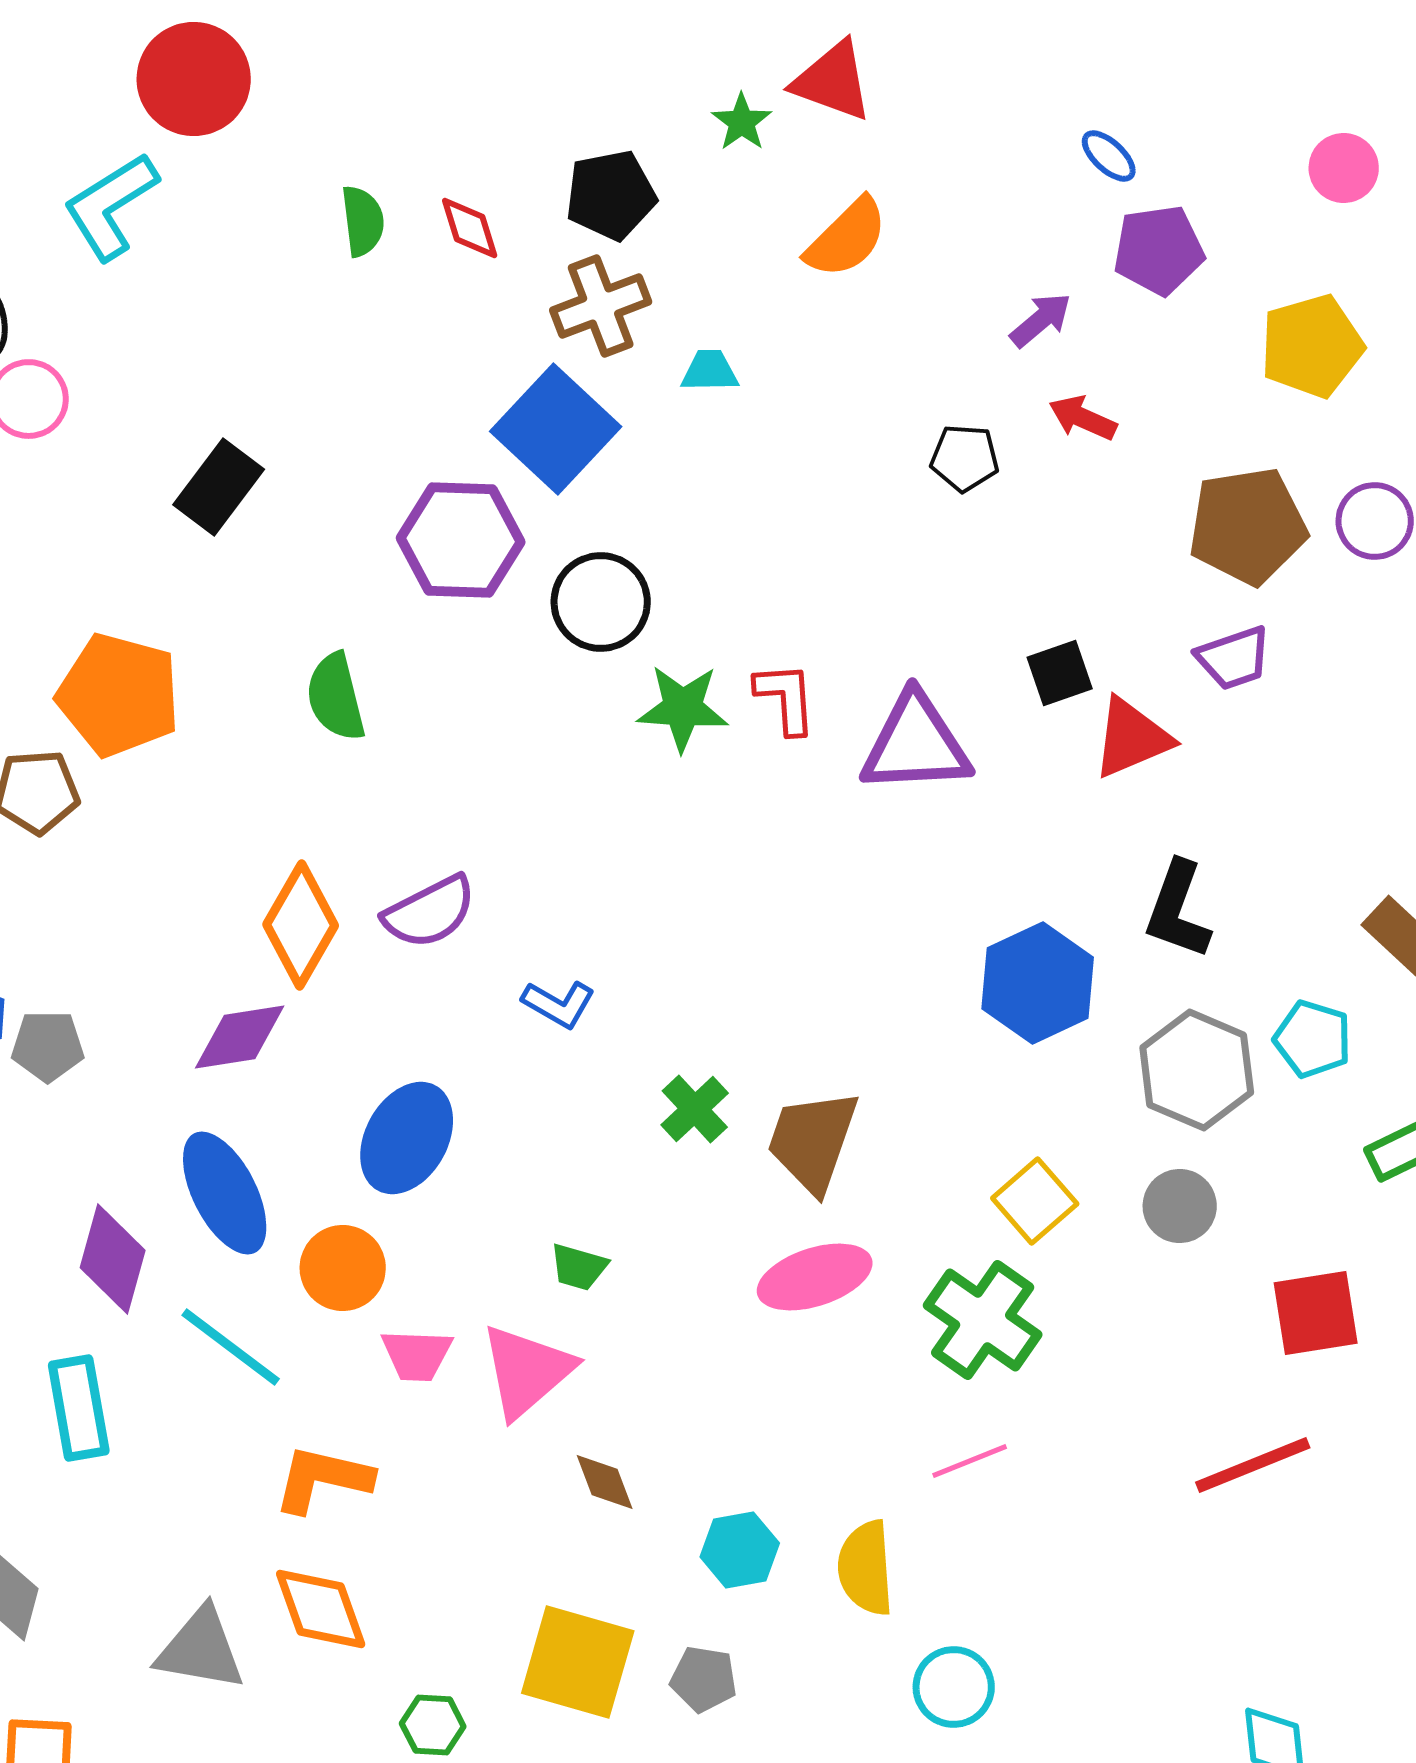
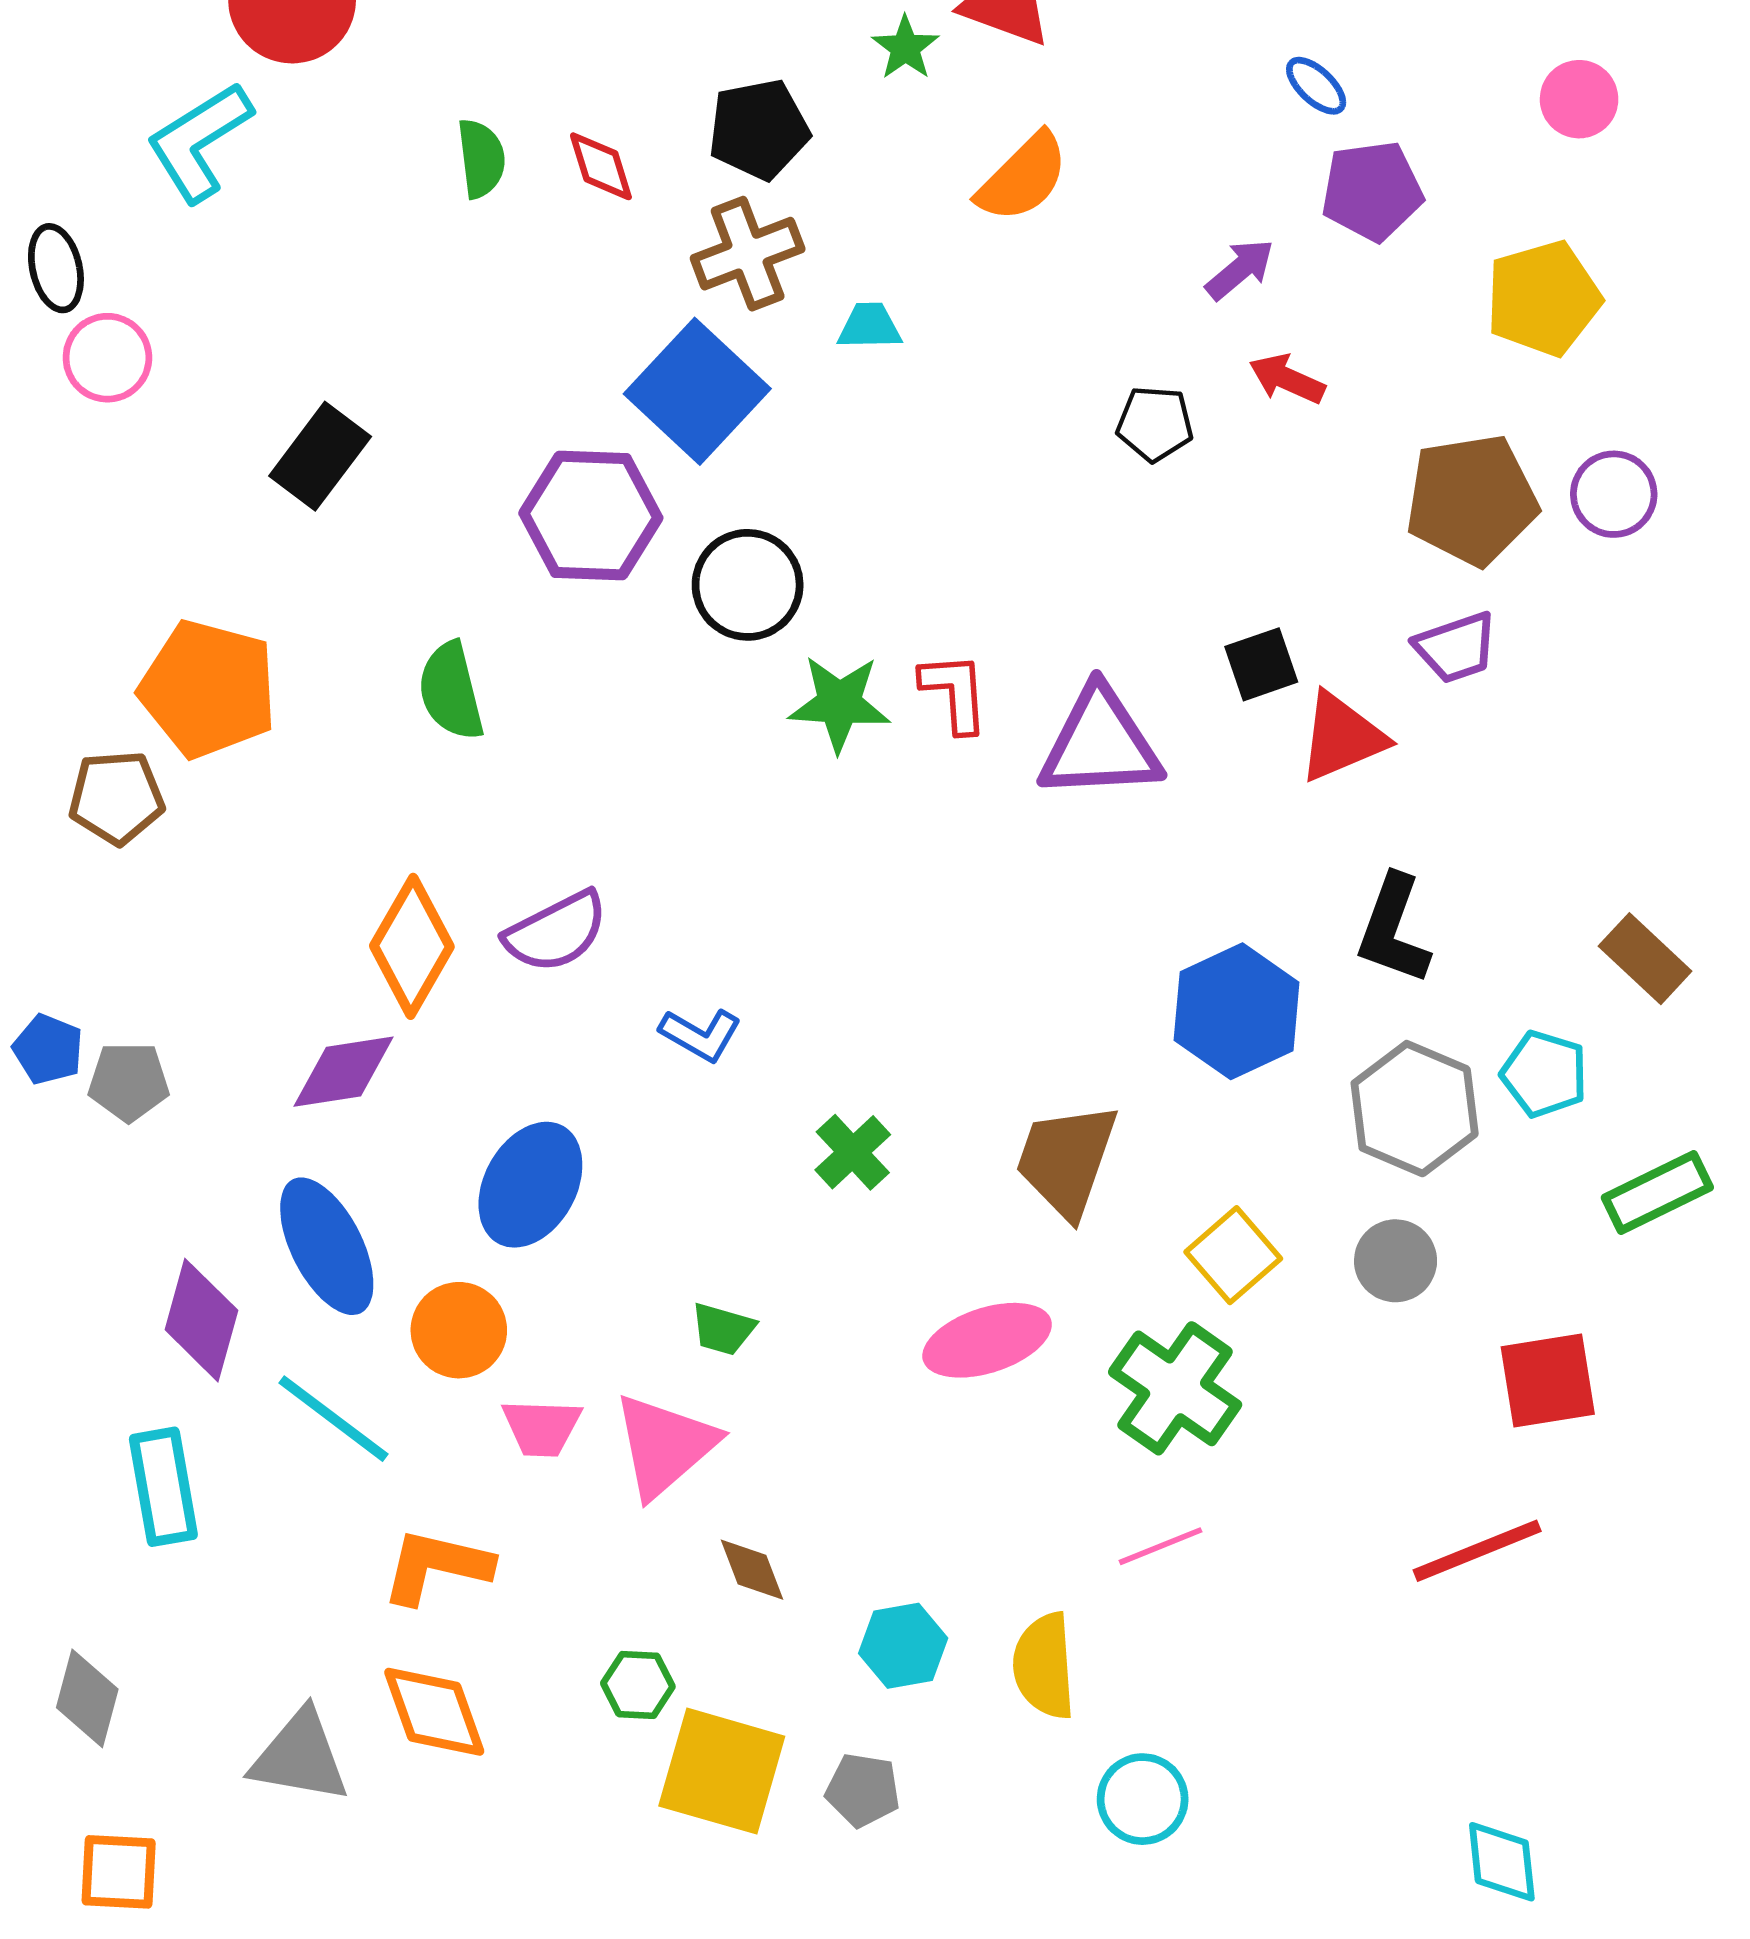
brown trapezoid: (813, 1141) -> (1067, 1160), moved
green hexagon: (433, 1725) -> (638, 1685), moved

